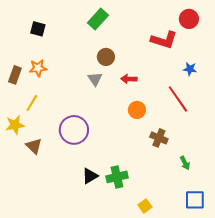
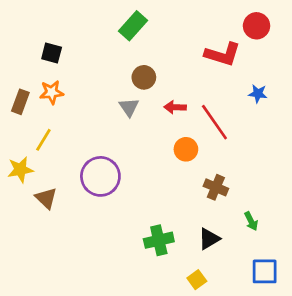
black square: (38, 29) -> (52, 53), moved
red line: (178, 99) -> (214, 122), moved
black triangle: (90, 176) -> (209, 239), moved

